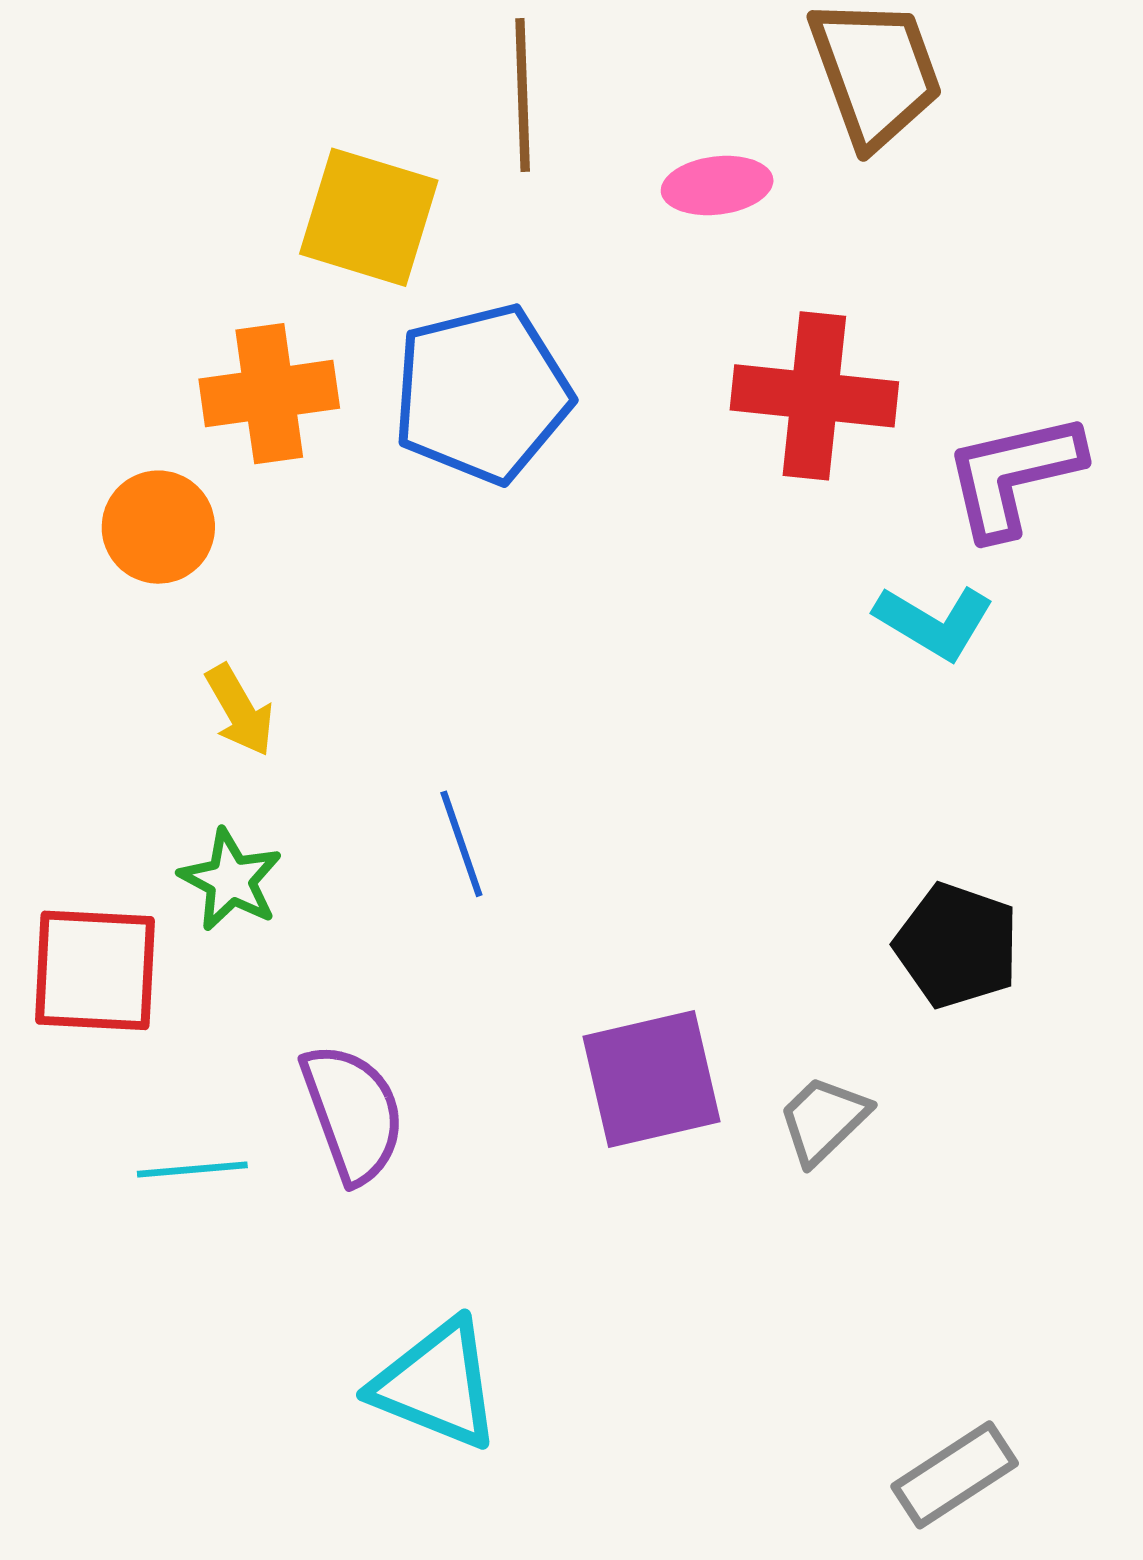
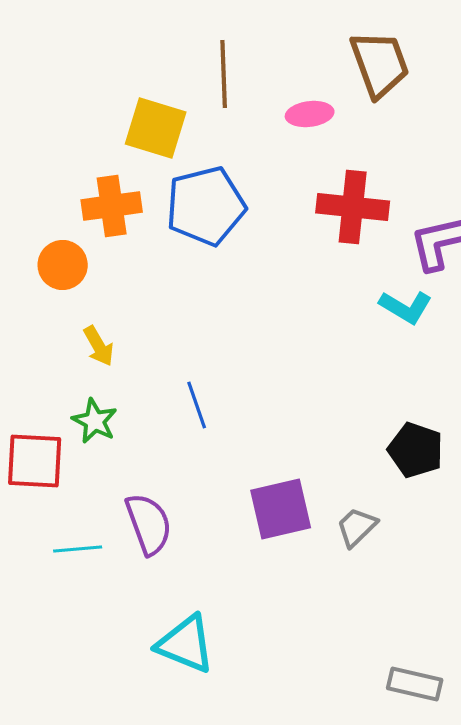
gray rectangle: (955, 1475) -> (415, 684), turned 46

